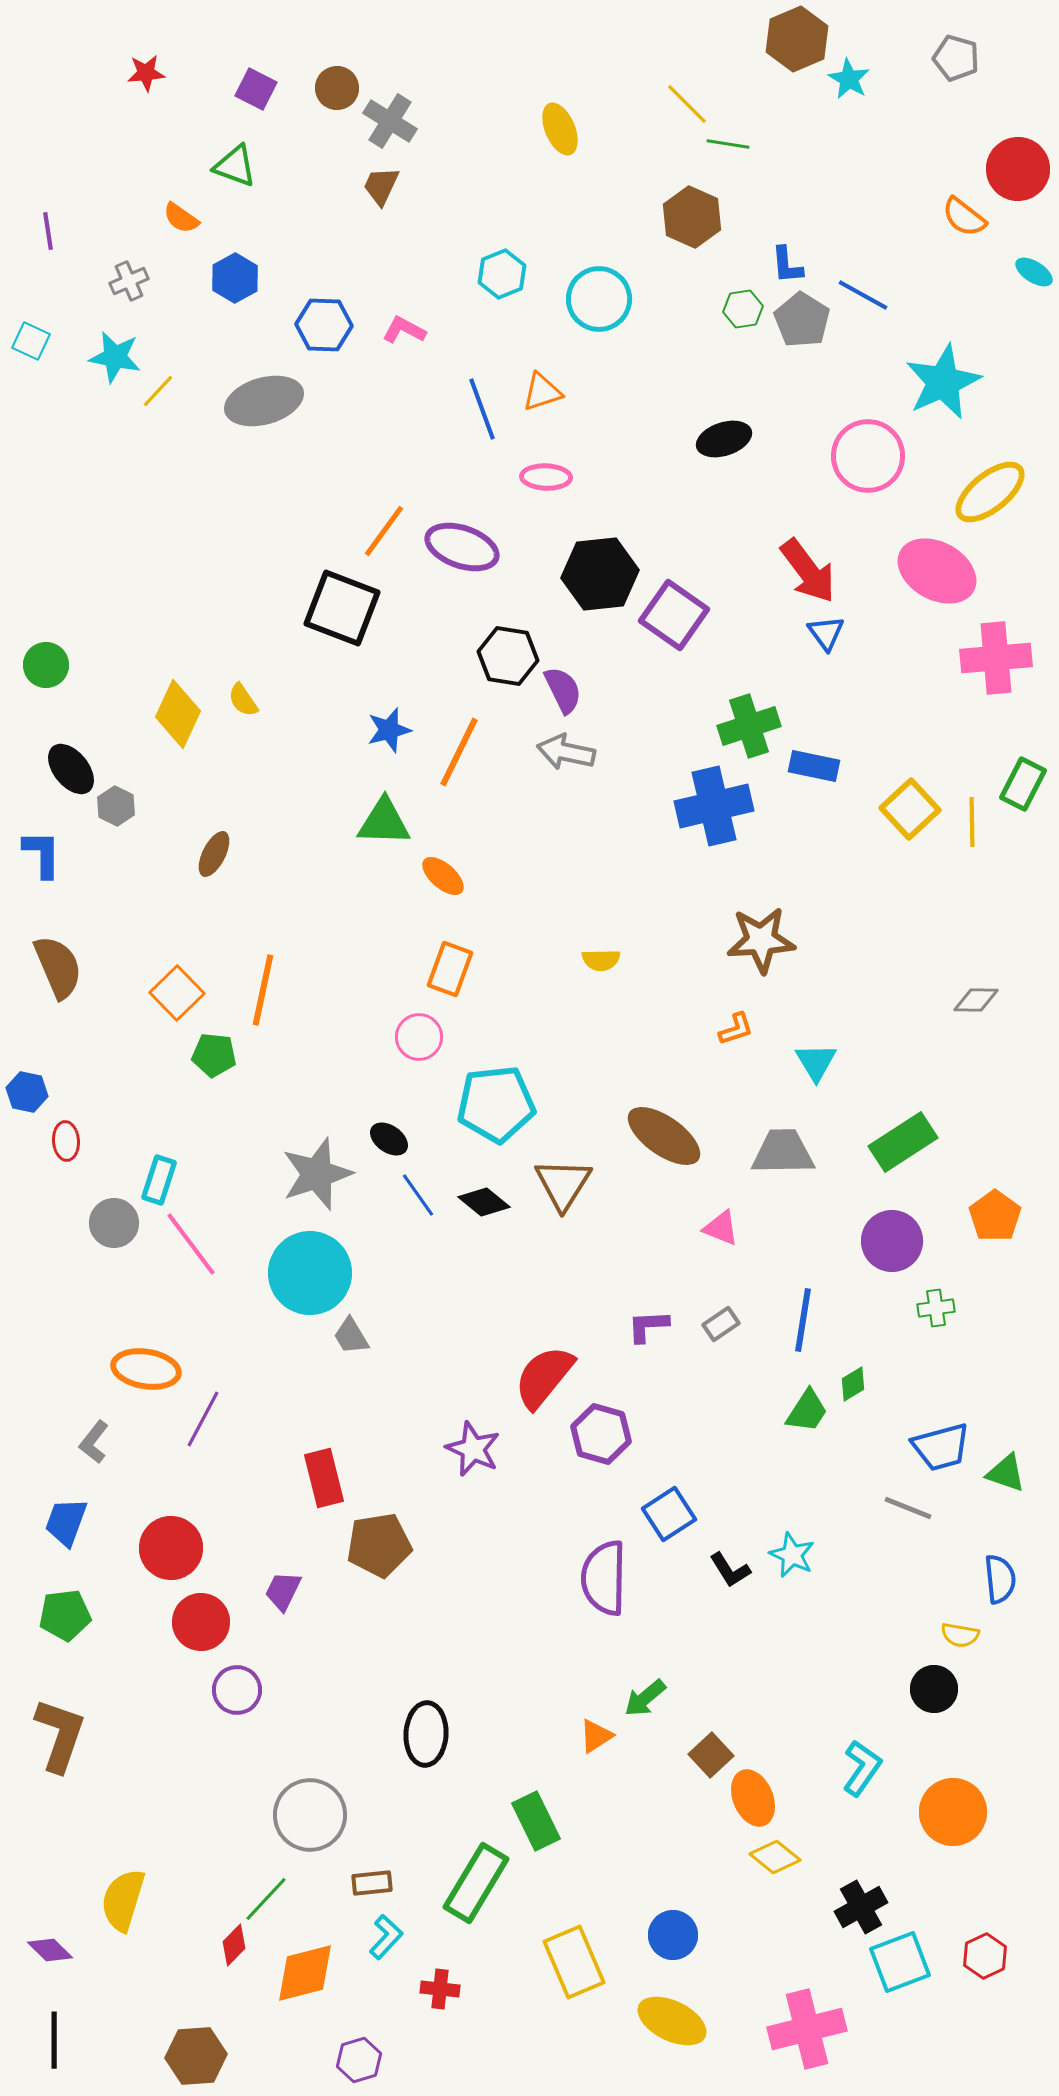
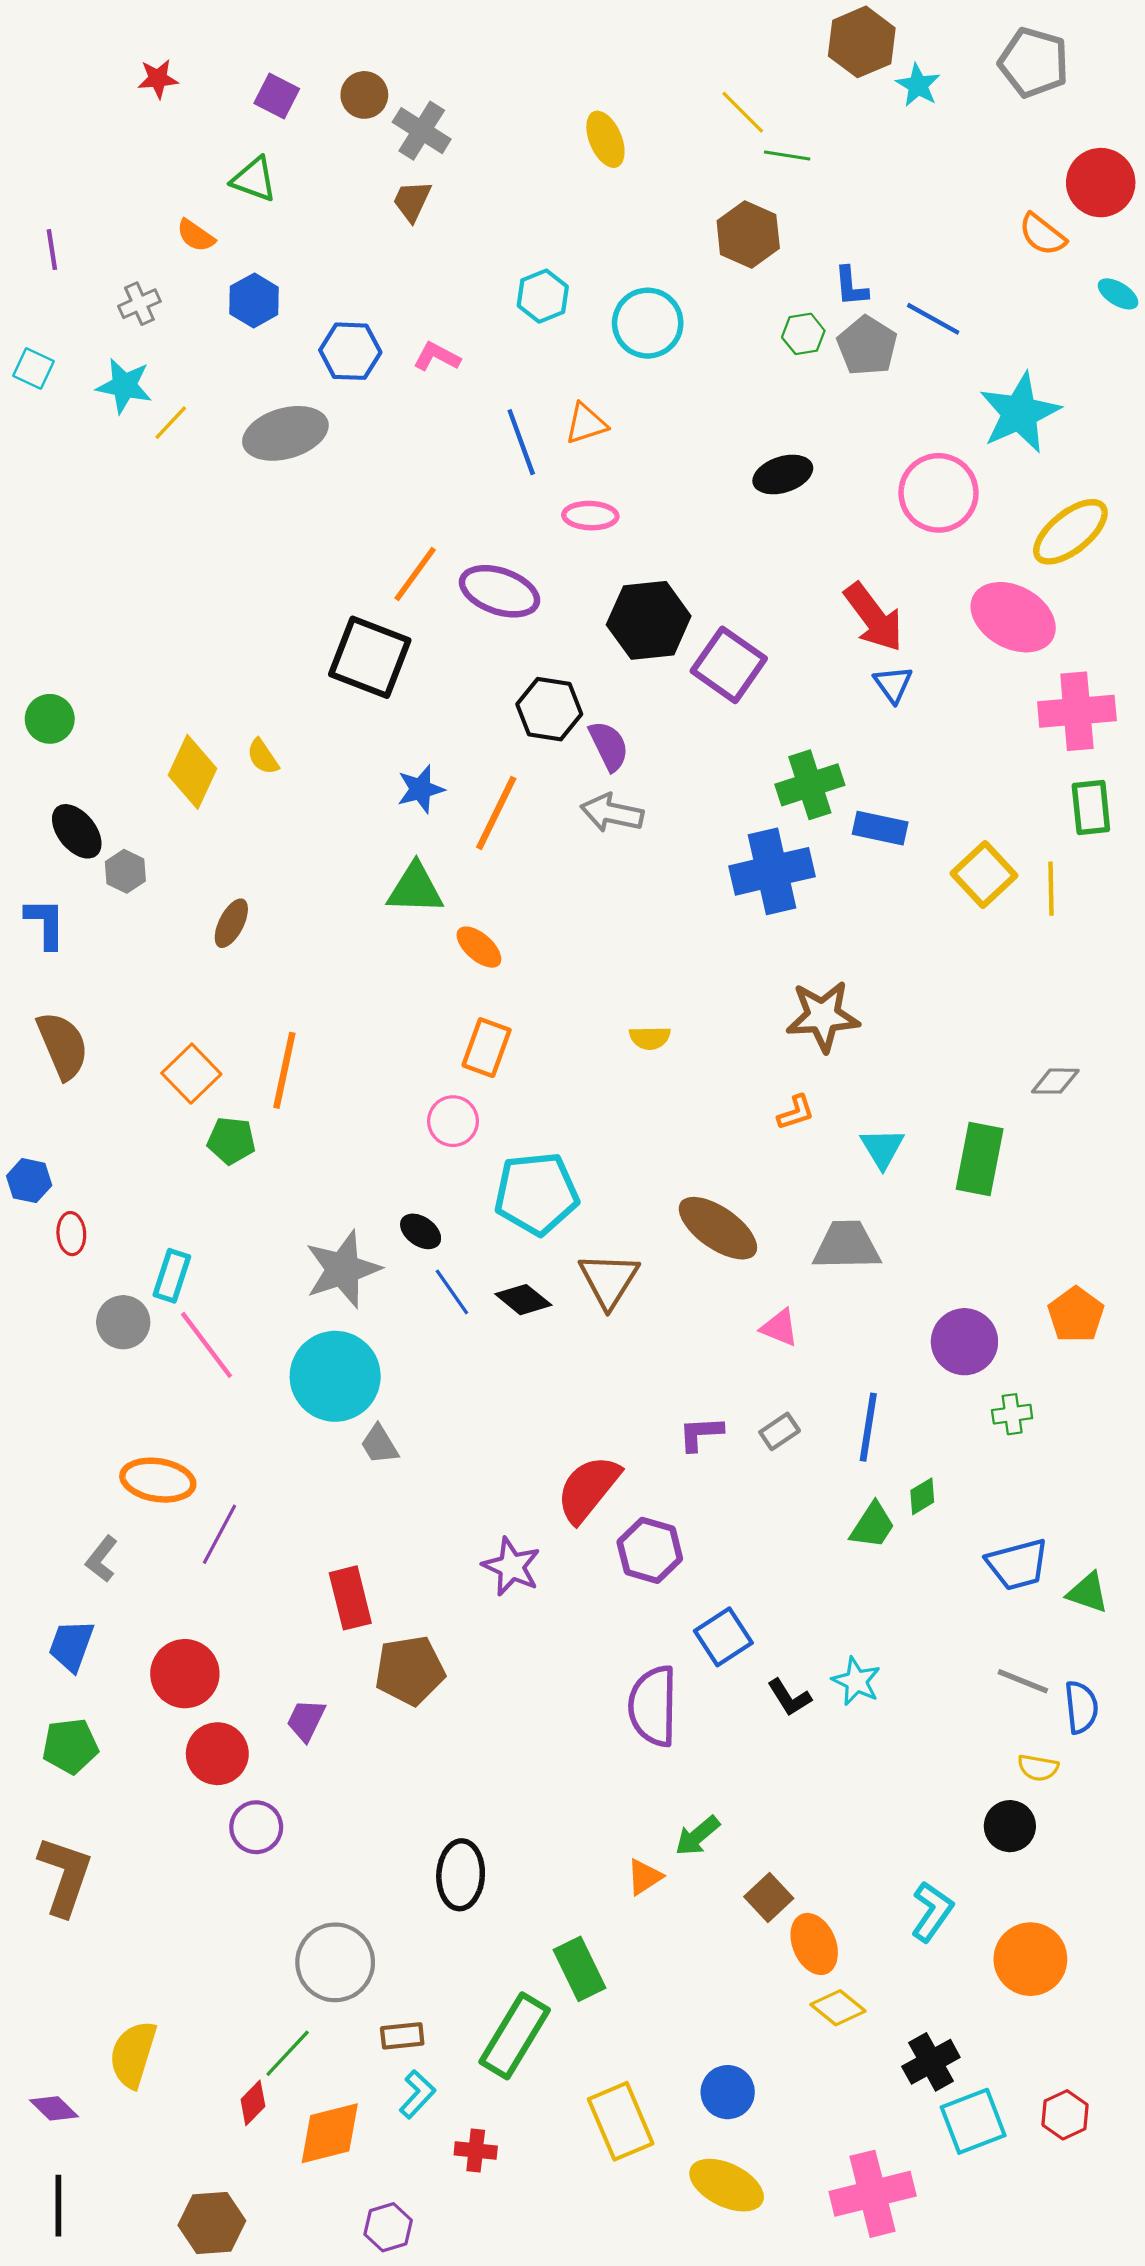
gray pentagon: (956, 58) -> (1034, 63), size x1.4
green rectangle: (1023, 784) -> (1091, 808), moved, turned -33
green rectangle: (903, 1142) -> (980, 1159), moved, turned -46
gray line: (908, 1508) -> (1023, 1681), moved

